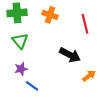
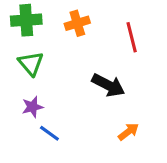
orange cross: (50, 15) -> (77, 23), turned -35
orange arrow: (89, 76) -> (128, 132), moved

